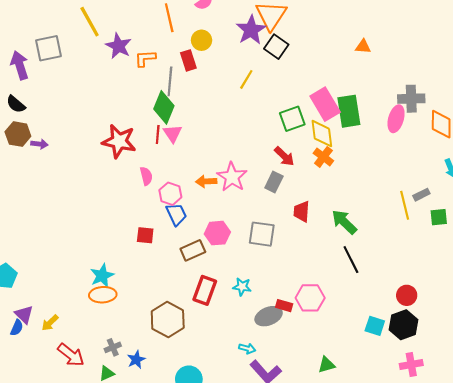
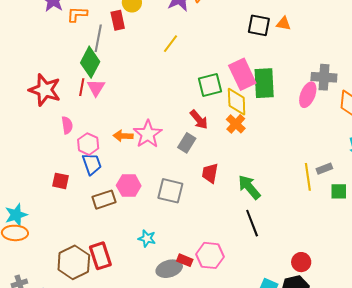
black square: (276, 47) -> (259, 25), moved, turned -30
red rectangle: (205, 290) -> (100, 256), moved, turned -44

